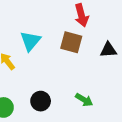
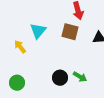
black circle: (41, 101) -> (60, 78), moved

